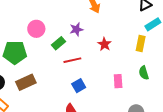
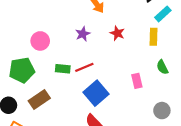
green rectangle: (58, 43) -> (63, 69), moved, turned 56
red star: (104, 44) -> (117, 33), moved
blue square: (79, 86) -> (96, 93), size x1.6

